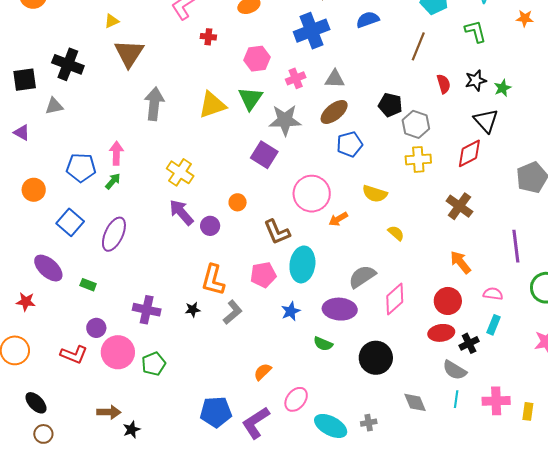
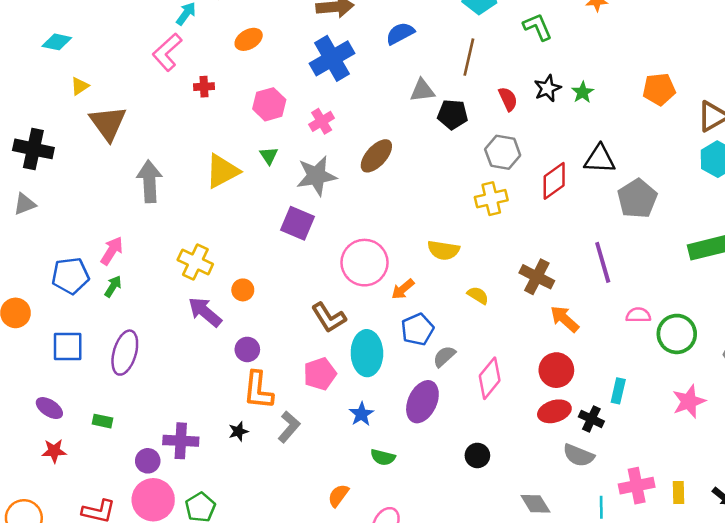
gray triangle: (335, 79) -> (422, 91), moved
green triangle: (250, 99) -> (269, 156), size x0.6
black pentagon: (390, 105) -> (453, 114), moved
black triangle: (486, 121) -> (600, 159), moved, turned -36
gray hexagon: (416, 124) -> (503, 152), moved
blue pentagon: (350, 144) -> (417, 329), moved
pink arrow: (116, 153) -> (112, 251), turned 40
orange circle: (238, 202) -> (243, 290), moved
brown cross: (459, 206) -> (537, 277), moved
blue square: (70, 222) -> (68, 347), turned -32
purple circle: (210, 226) -> (247, 349), moved
purple line: (516, 246) -> (603, 262), moved
purple ellipse: (48, 268) -> (49, 408), size x0.7
gray semicircle: (362, 276) -> (444, 356), size x0.7
pink semicircle: (493, 294) -> (638, 315), moved
red star: (26, 302) -> (54, 451), moved
purple ellipse: (340, 309) -> (422, 402), turned -60
purple circle: (96, 328) -> (148, 461), moved
black cross: (469, 343) -> (591, 419), turned -30
green semicircle: (323, 344) -> (383, 457), moved
black circle: (376, 358) -> (477, 455), size x0.6
cyan line: (456, 399) -> (601, 507), moved

